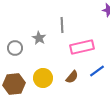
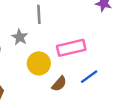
gray line: (62, 25) -> (39, 14), moved
yellow circle: (43, 78) -> (39, 63), moved

